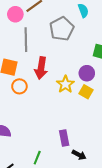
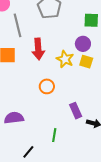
orange circle: (19, 86) -> (47, 86), moved

